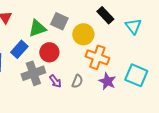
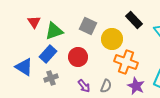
green triangle: (37, 28) -> (54, 31), moved
gray cross: (33, 73) -> (51, 78), moved, size x0.6

